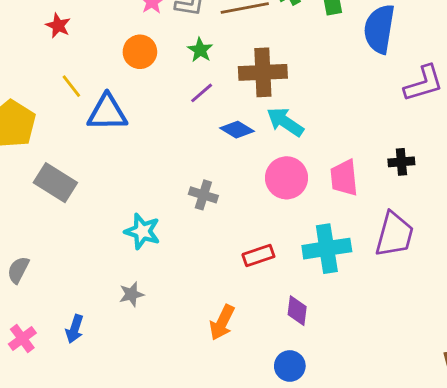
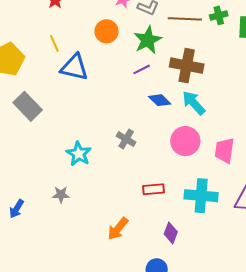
green star: (200, 50) -> (148, 40), size x1.6

